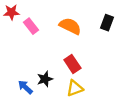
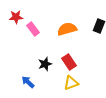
orange semicircle: (70, 26) -> (67, 29), turned -42
black star: (45, 79) -> (45, 64), moved

